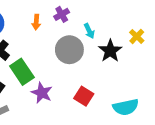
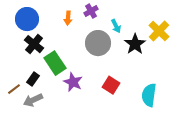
yellow cross: (137, 36) -> (159, 31), size x1.5
cyan semicircle: (126, 107) -> (149, 95), turned 110

